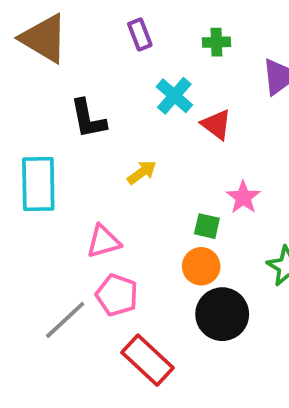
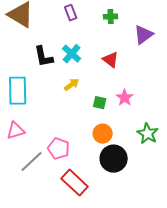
cyan cross: (174, 96) -> (72, 54), moved
green square: (207, 226) -> (100, 103), moved
pink triangle: (103, 241) -> (16, 131), moved

